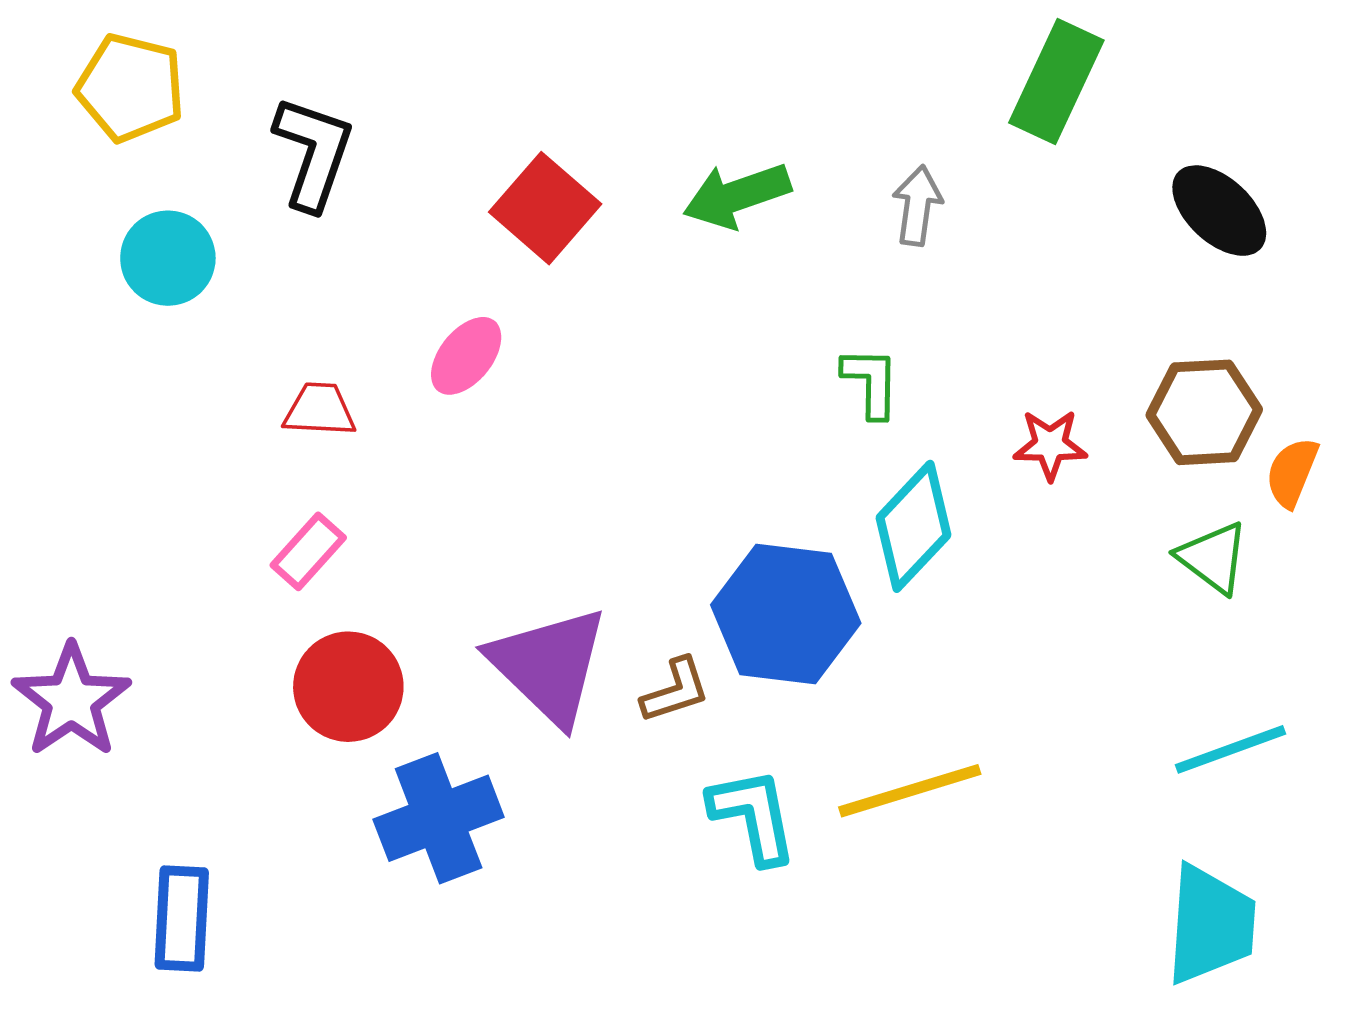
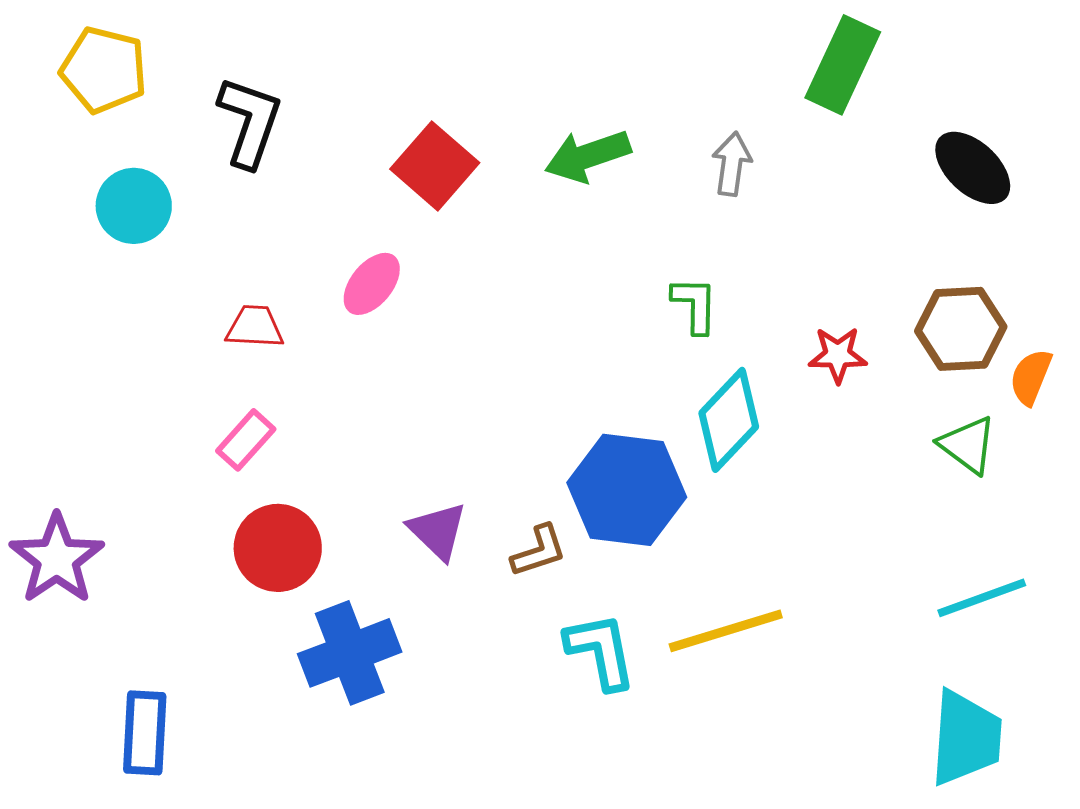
purple triangle: (549, 665) -> (438, 531), size x0.6

